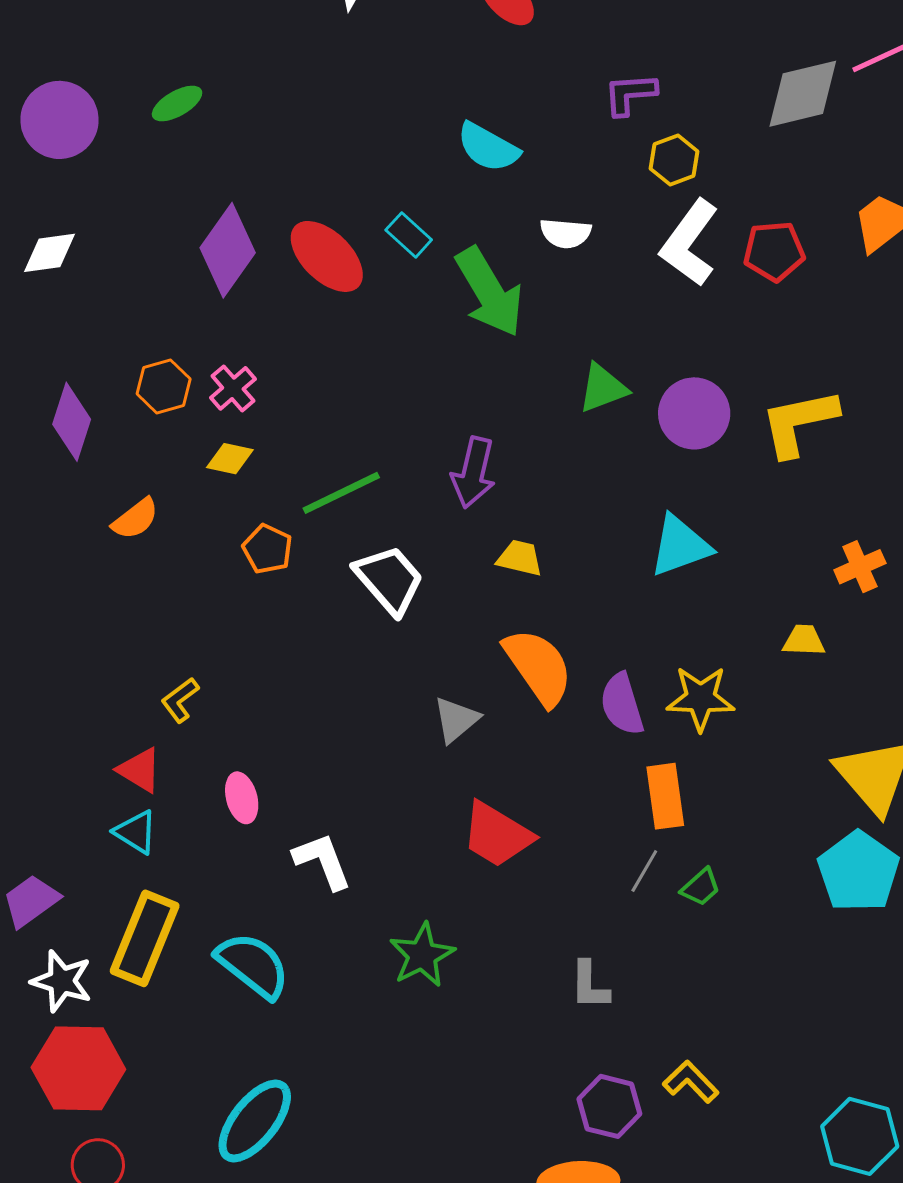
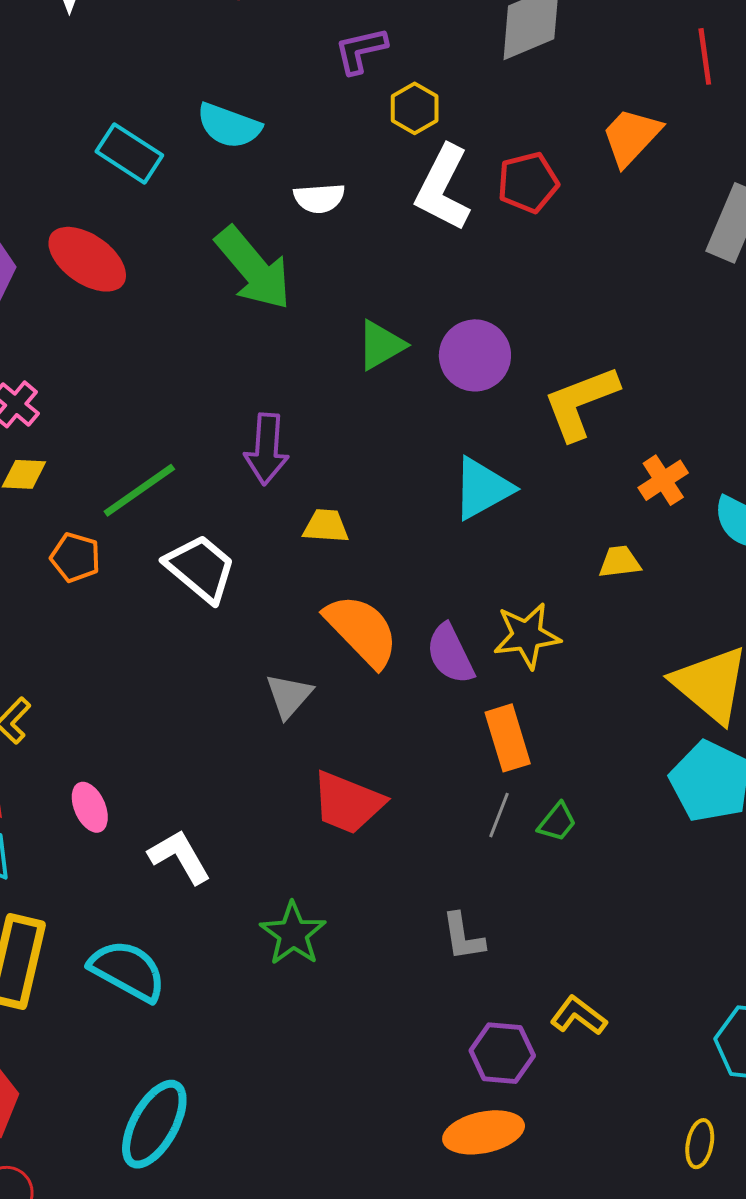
cyan rectangle: (409, 235) -> (129, 153), moved, size x1.4
yellow L-shape: (799, 422) -> (581, 403), moved

